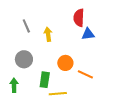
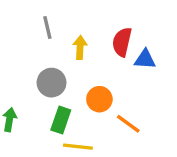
red semicircle: (79, 18) -> (122, 42), moved
gray circle: (24, 59) -> (52, 83), moved

